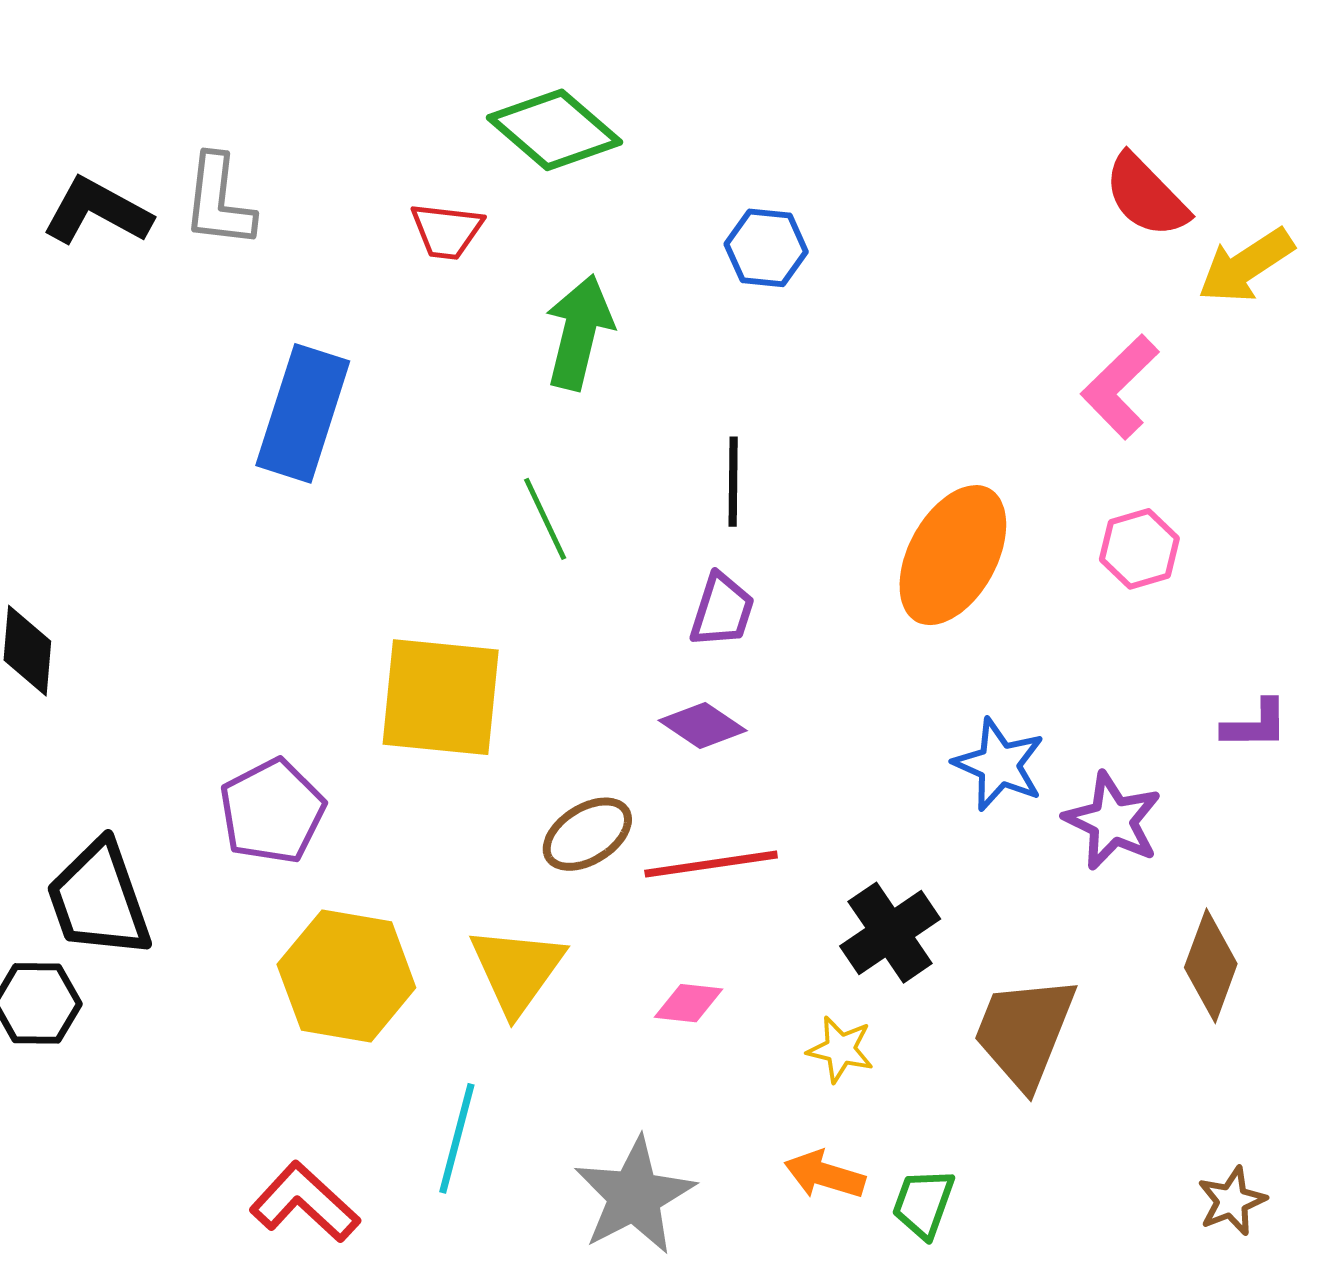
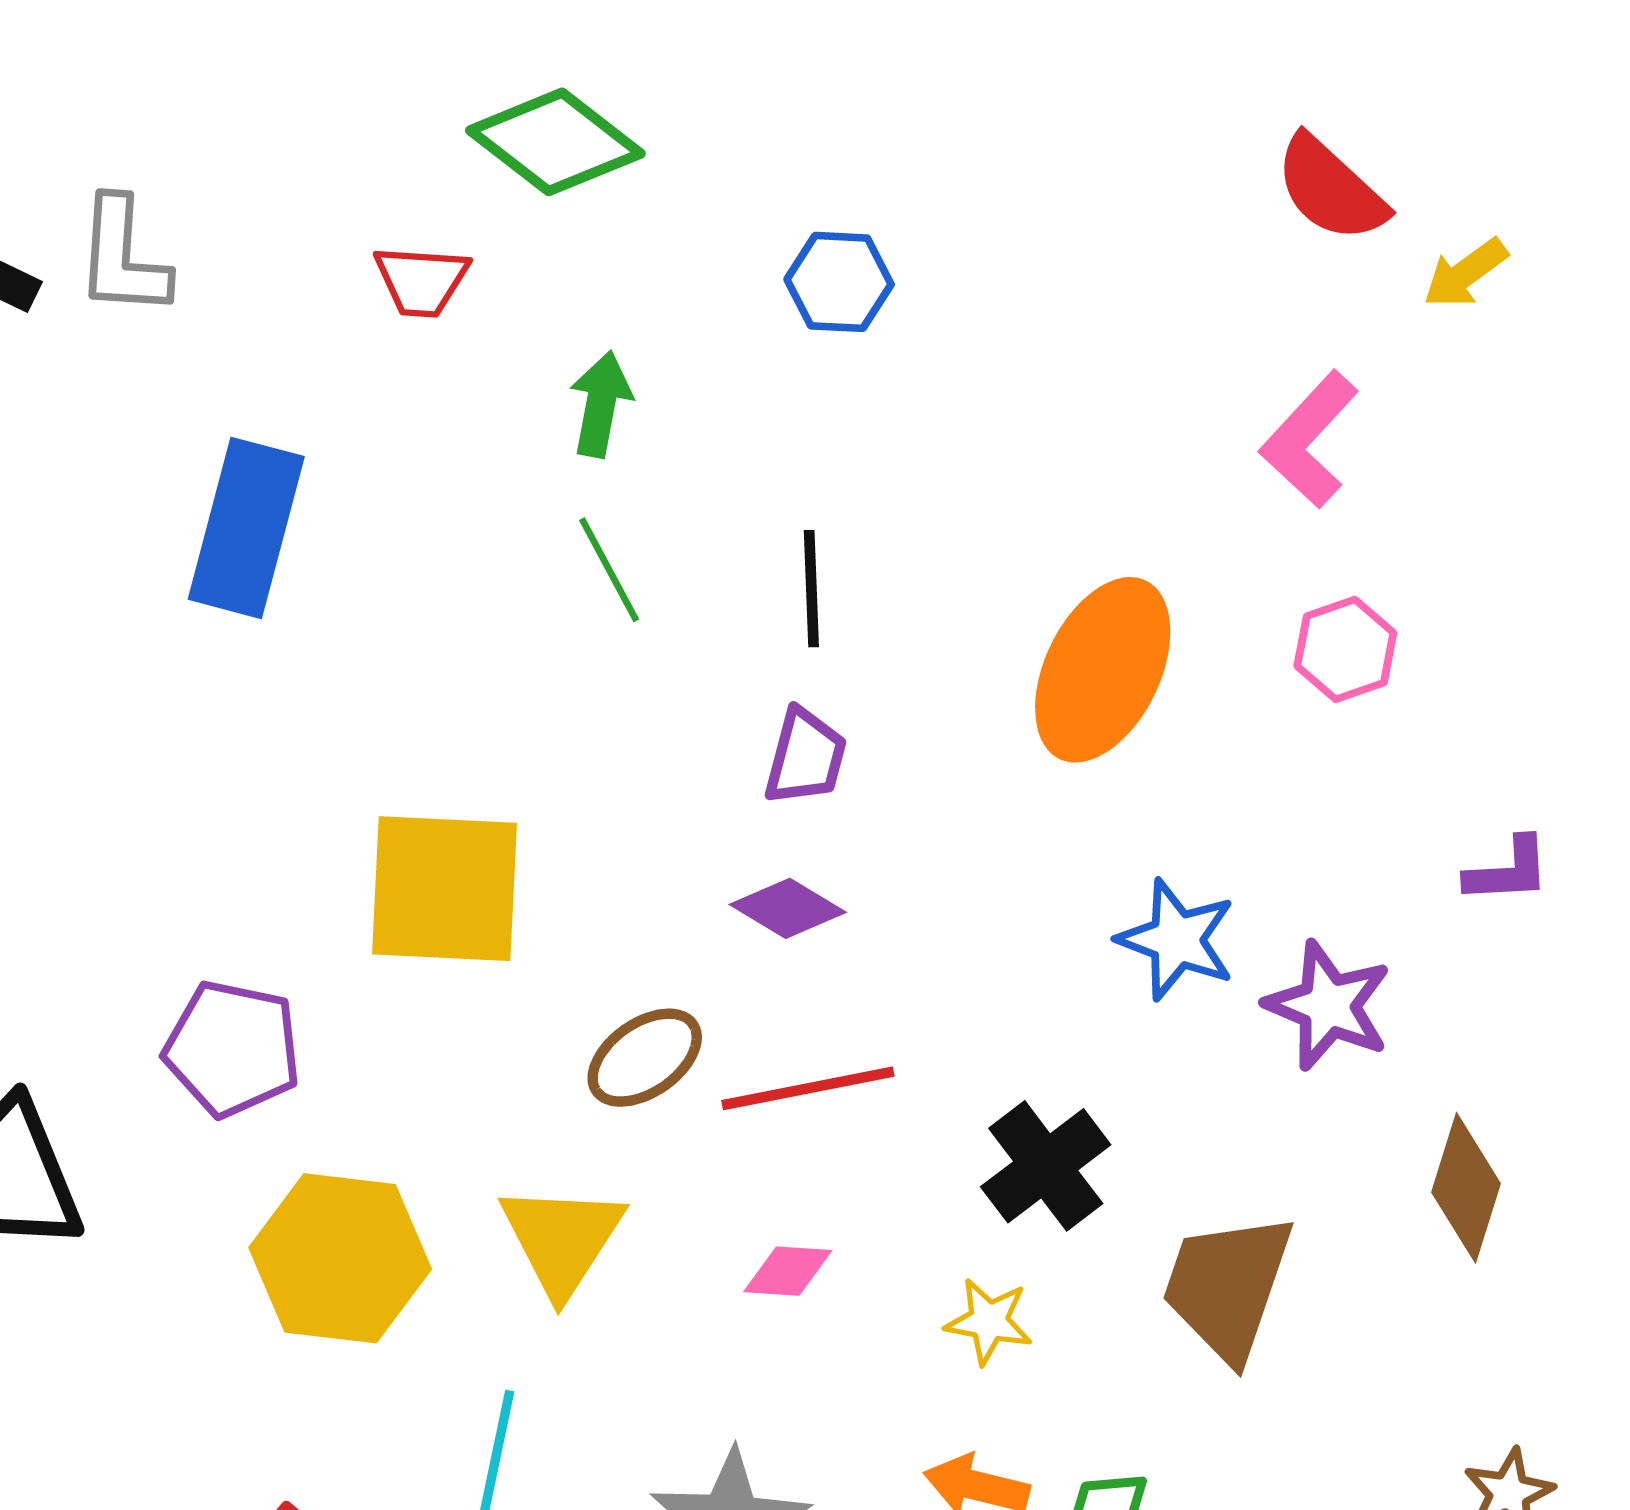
yellow arrow: (1246, 266) -> (1465, 273), size x0.7
green arrow: (579, 332) -> (601, 404), size x0.7
green line: (545, 519) -> (609, 570), moved
purple pentagon: (272, 811) -> (232, 1049), turned -30

